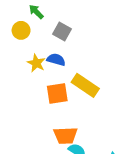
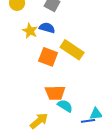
orange square: (57, 94) -> (48, 57), turned 30

